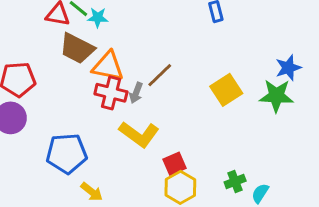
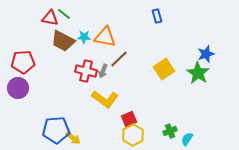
cyan star: (98, 17) -> (84, 37), moved
orange triangle: (108, 66) -> (105, 37), moved
green star: (276, 96) -> (198, 73), turned 30
blue pentagon: (67, 153) -> (56, 130), moved

